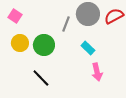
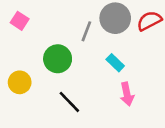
yellow circle: (20, 43) -> (20, 82), moved
black line: (41, 78) -> (69, 102), moved

